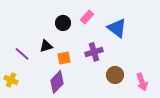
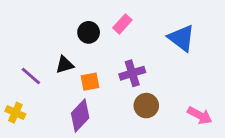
blue triangle: (117, 28) -> (181, 38), moved
brown circle: (115, 75) -> (146, 106), moved
pink arrow: (142, 82) -> (200, 115), turned -42

